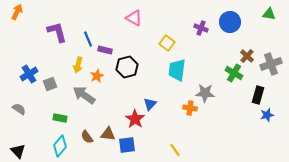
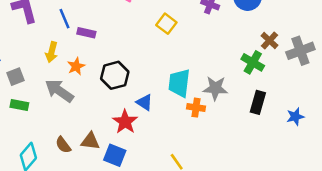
black hexagon: (127, 67) -> (115, 75), moved
cyan trapezoid: (177, 70) -> (179, 83), moved
black rectangle: (258, 95) -> (258, 102), moved
blue triangle: (150, 104) -> (144, 102), turned -40
green rectangle: (60, 118) -> (19, 105), moved
blue square: (127, 145) -> (115, 155), turned 30

